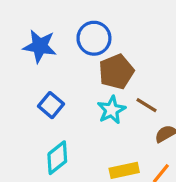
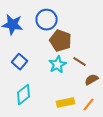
brown pentagon: (116, 72) -> (61, 41), turned -30

